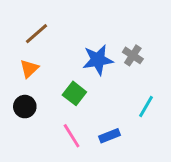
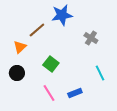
brown line: (36, 34) -> (37, 30), moved
blue star: (98, 60) -> (62, 15), moved
cyan line: (146, 107) -> (100, 73), turned -56

